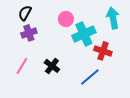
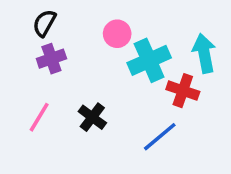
cyan arrow: (113, 18) -> (204, 53), moved

